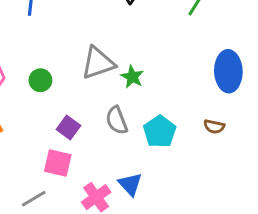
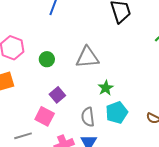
green star: (132, 77) -> (106, 88), moved
gray semicircle: (117, 120) -> (88, 117), moved

